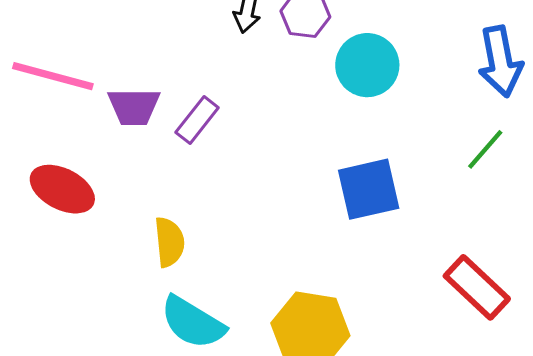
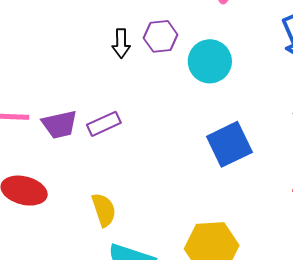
purple rectangle: (197, 120) -> (104, 124), turned 40

